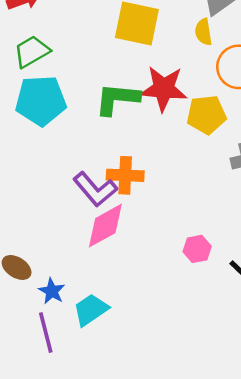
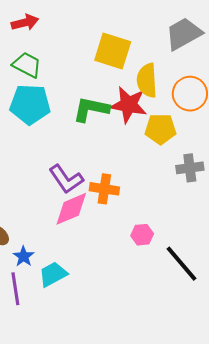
yellow semicircle: (203, 32) -> (147, 80), moved, size x1.6
green trapezoid: (32, 52) -> (27, 65), turned 52
orange cross: (125, 175) -> (104, 189), moved

